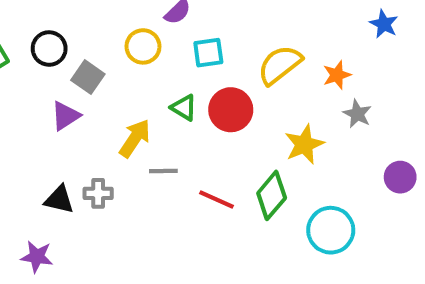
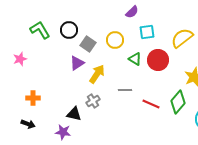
yellow circle: (143, 46) -> (115, 40), moved
yellow arrow: (135, 138) -> (97, 74), moved
gray cross: (98, 193) -> (93, 101), turned -32
black triangle: (59, 200) -> (74, 114), moved

